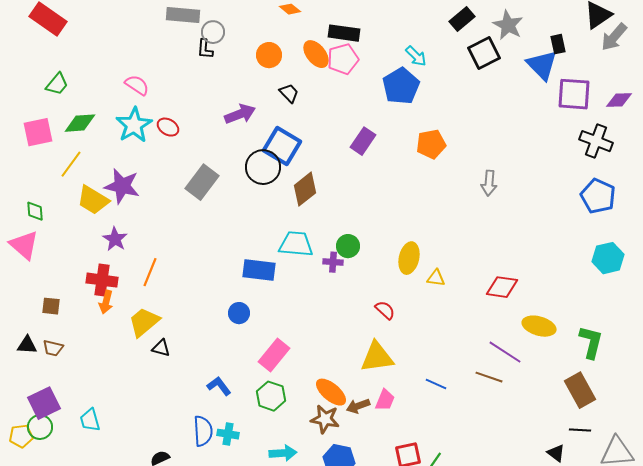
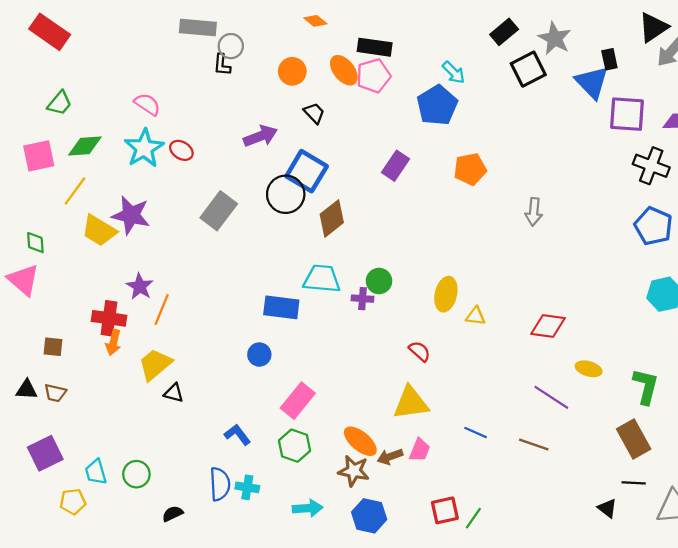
purple star: (115, 239) -> (140, 286), moved
yellow ellipse: (539, 326) -> (589, 369), size x0.7
brown line: (489, 377) -> (534, 445), moved
green circle: (40, 427) -> (136, 474), moved
yellow pentagon: (21, 436) -> (73, 502), moved

